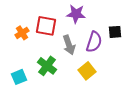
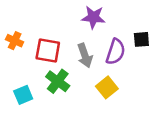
red square: (46, 26) -> (48, 51), moved
orange cross: (22, 33) -> (15, 41), moved, turned -32

